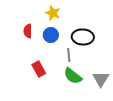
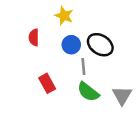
blue circle: (51, 35) -> (71, 45), moved
black ellipse: (83, 37) -> (100, 45), turned 30

